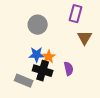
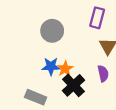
purple semicircle: (69, 69) -> (103, 73), moved
black cross: (43, 71) -> (73, 85), moved, turned 30

